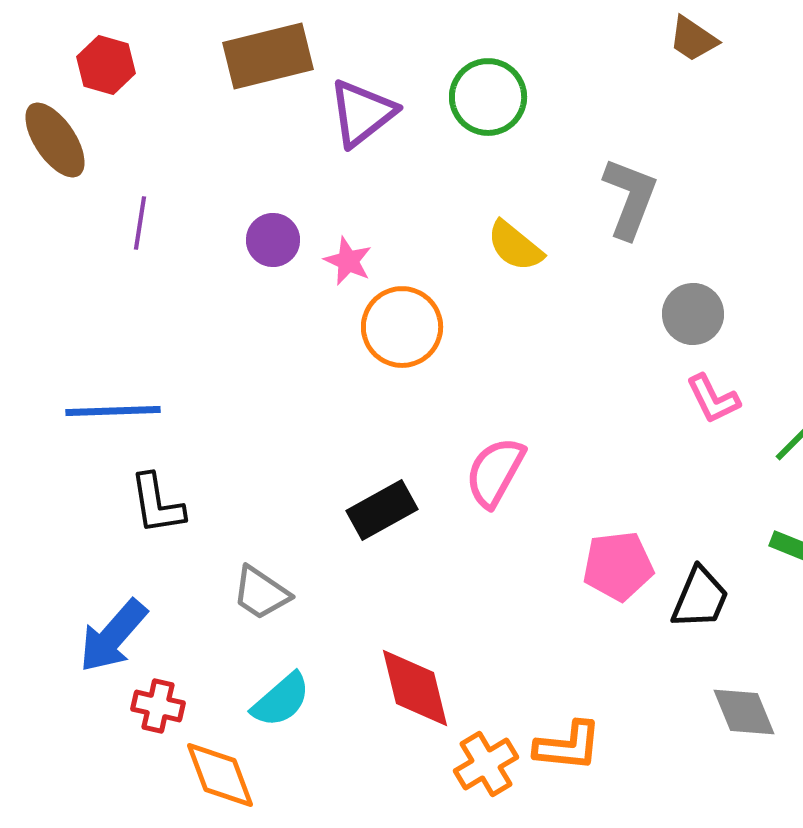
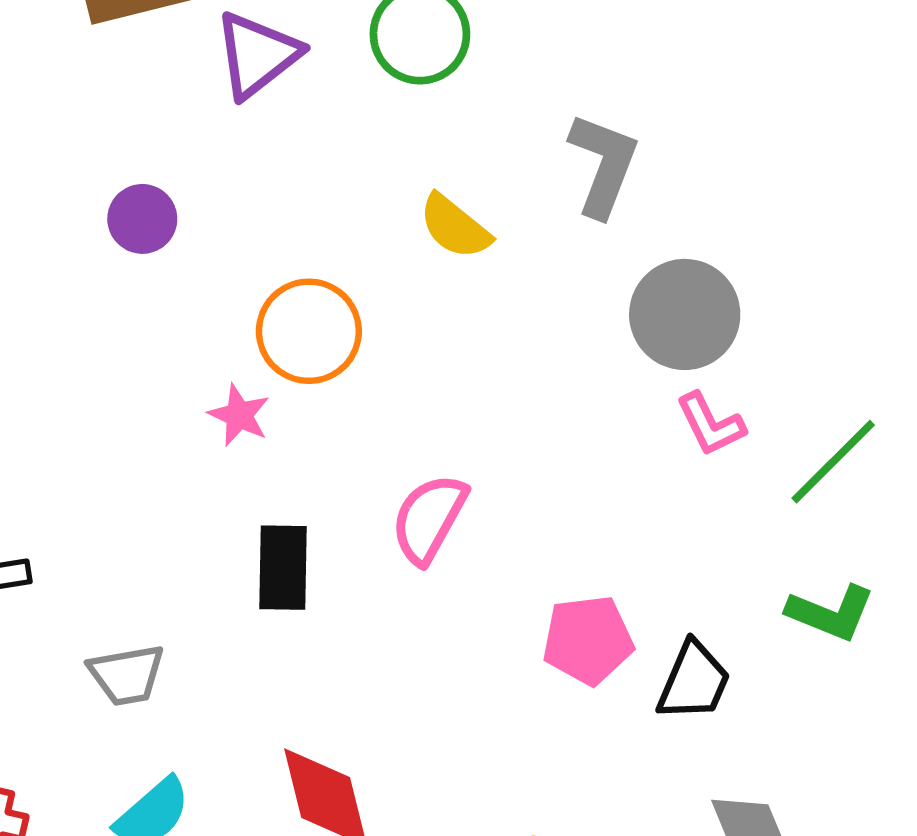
pink star: (348, 261) -> (239, 415), moved
gray circle: (693, 314) -> (685, 314), size x1.4
black rectangle: (382, 510) -> (283, 568), turned -60
gray trapezoid: (261, 593) -> (127, 675), turned -44

